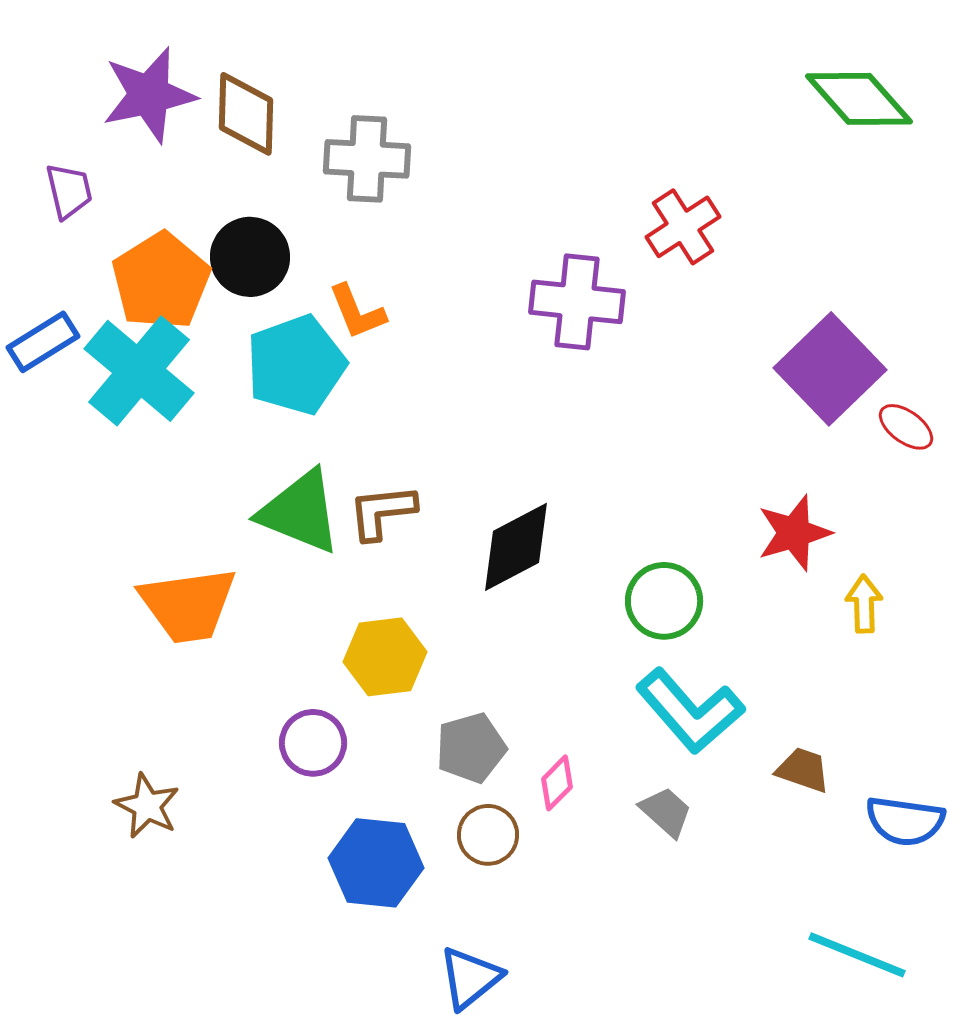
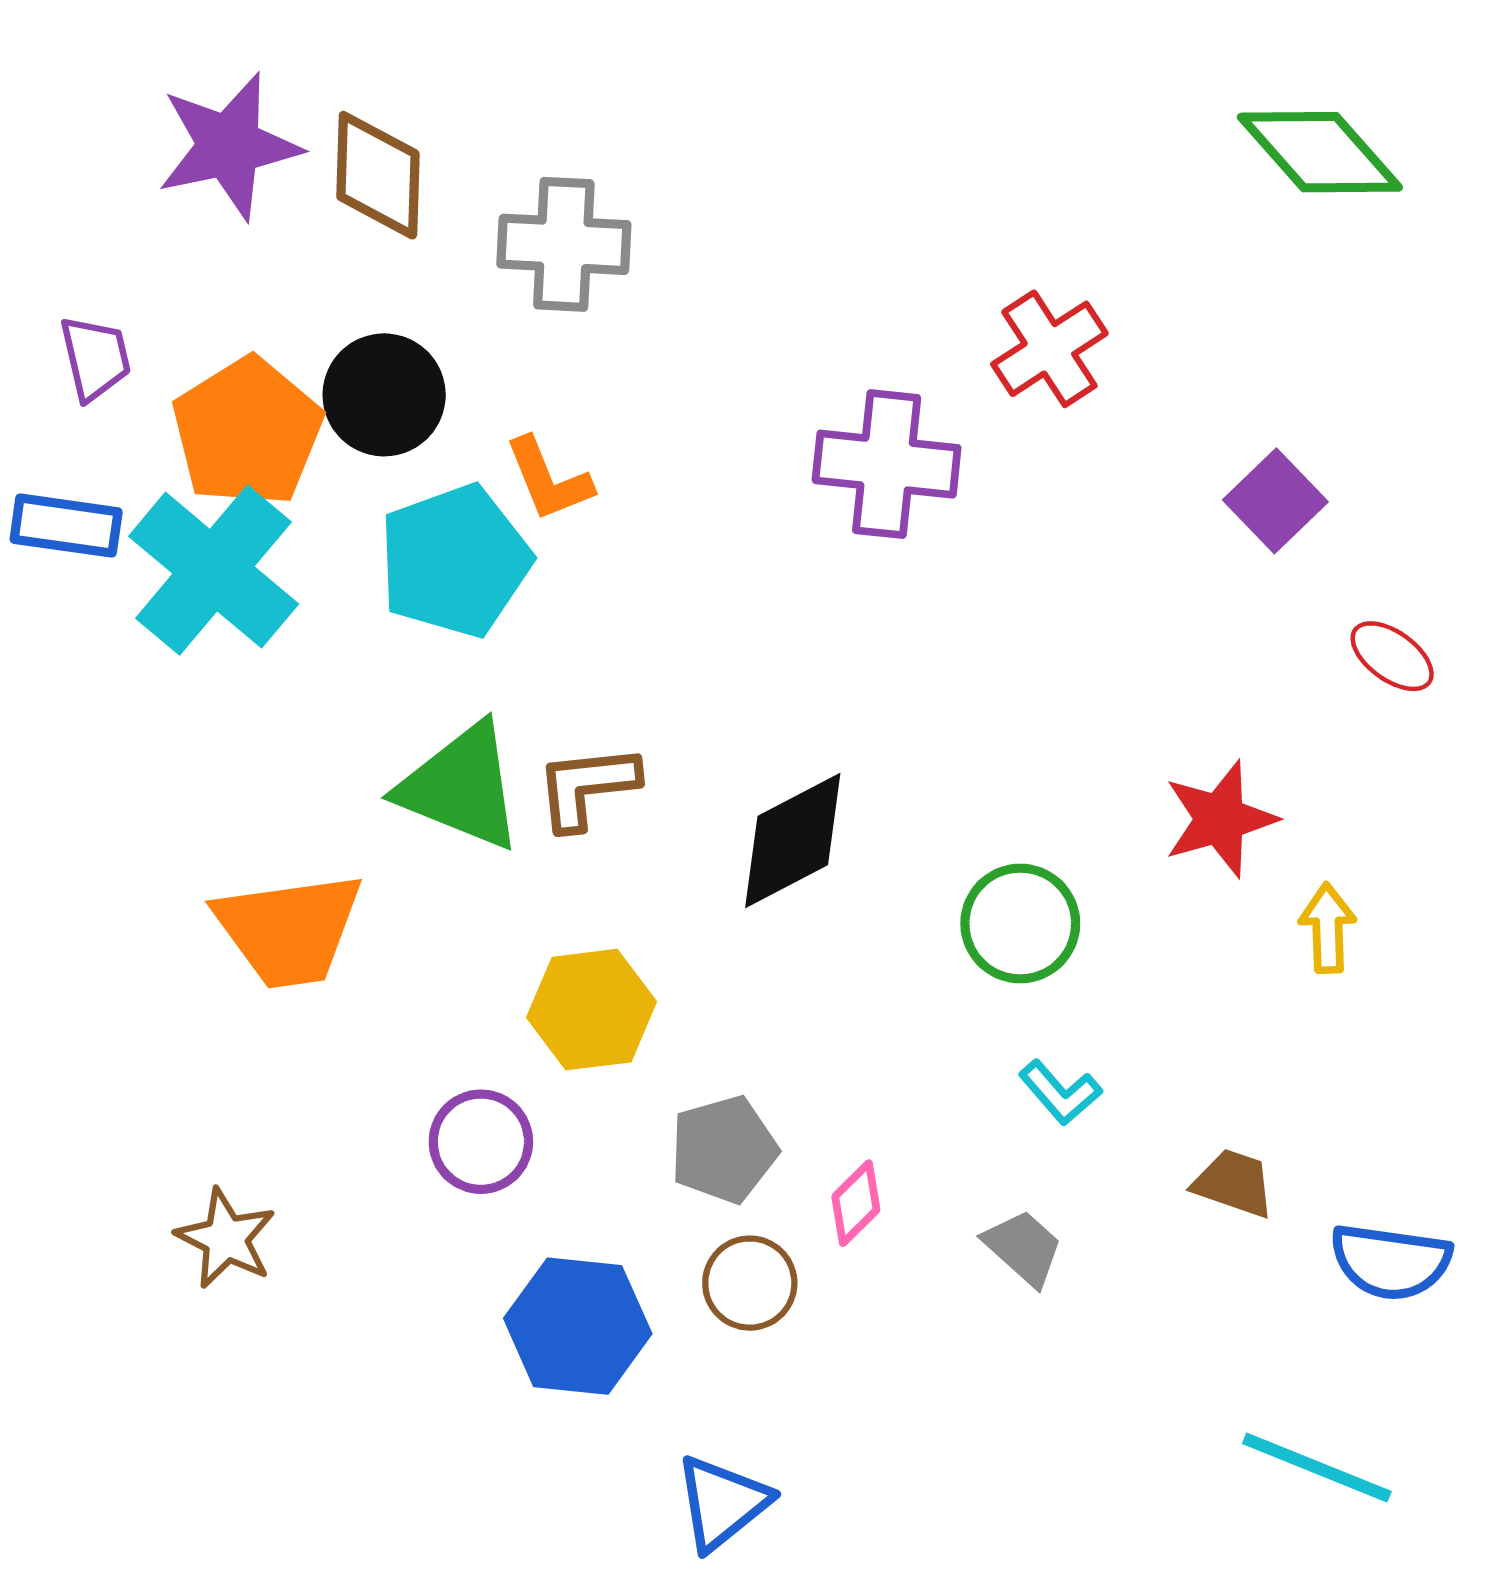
purple trapezoid: (69, 191) -> (95, 358), moved
blue rectangle: (43, 342) -> (66, 526), turned 40
purple square: (830, 369) -> (1275, 501), moved, size x0.6
cyan L-shape: (690, 711) -> (1060, 1093), size x0.5

